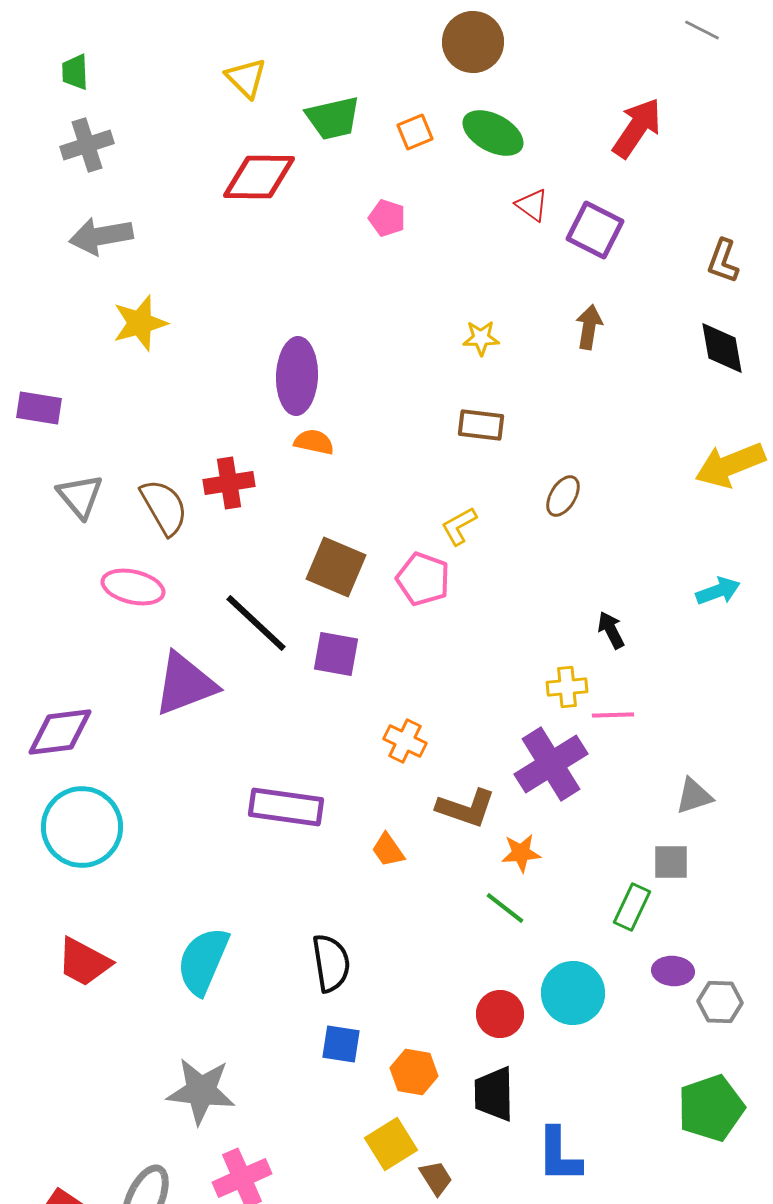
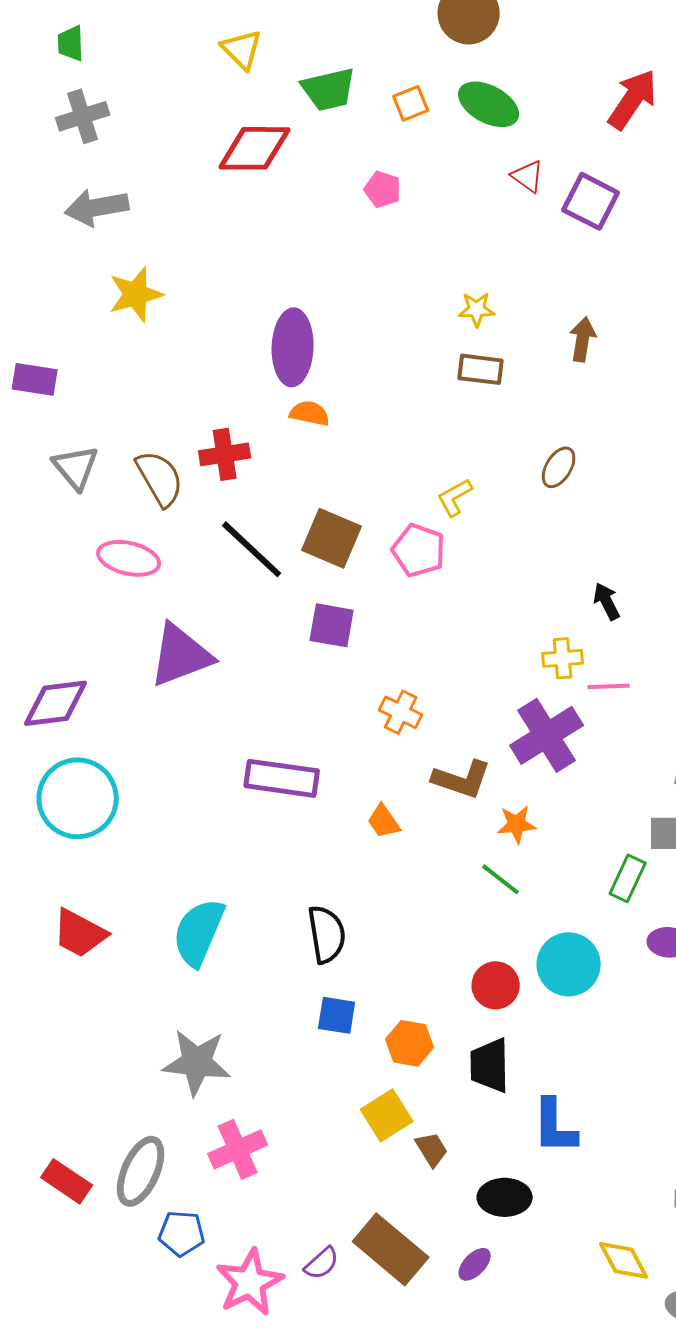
brown arrow: (589, 327) -> (583, 339), moved
brown rectangle: (481, 425) -> (481, 369), moved
black line: (256, 623) -> (252, 549), moved

